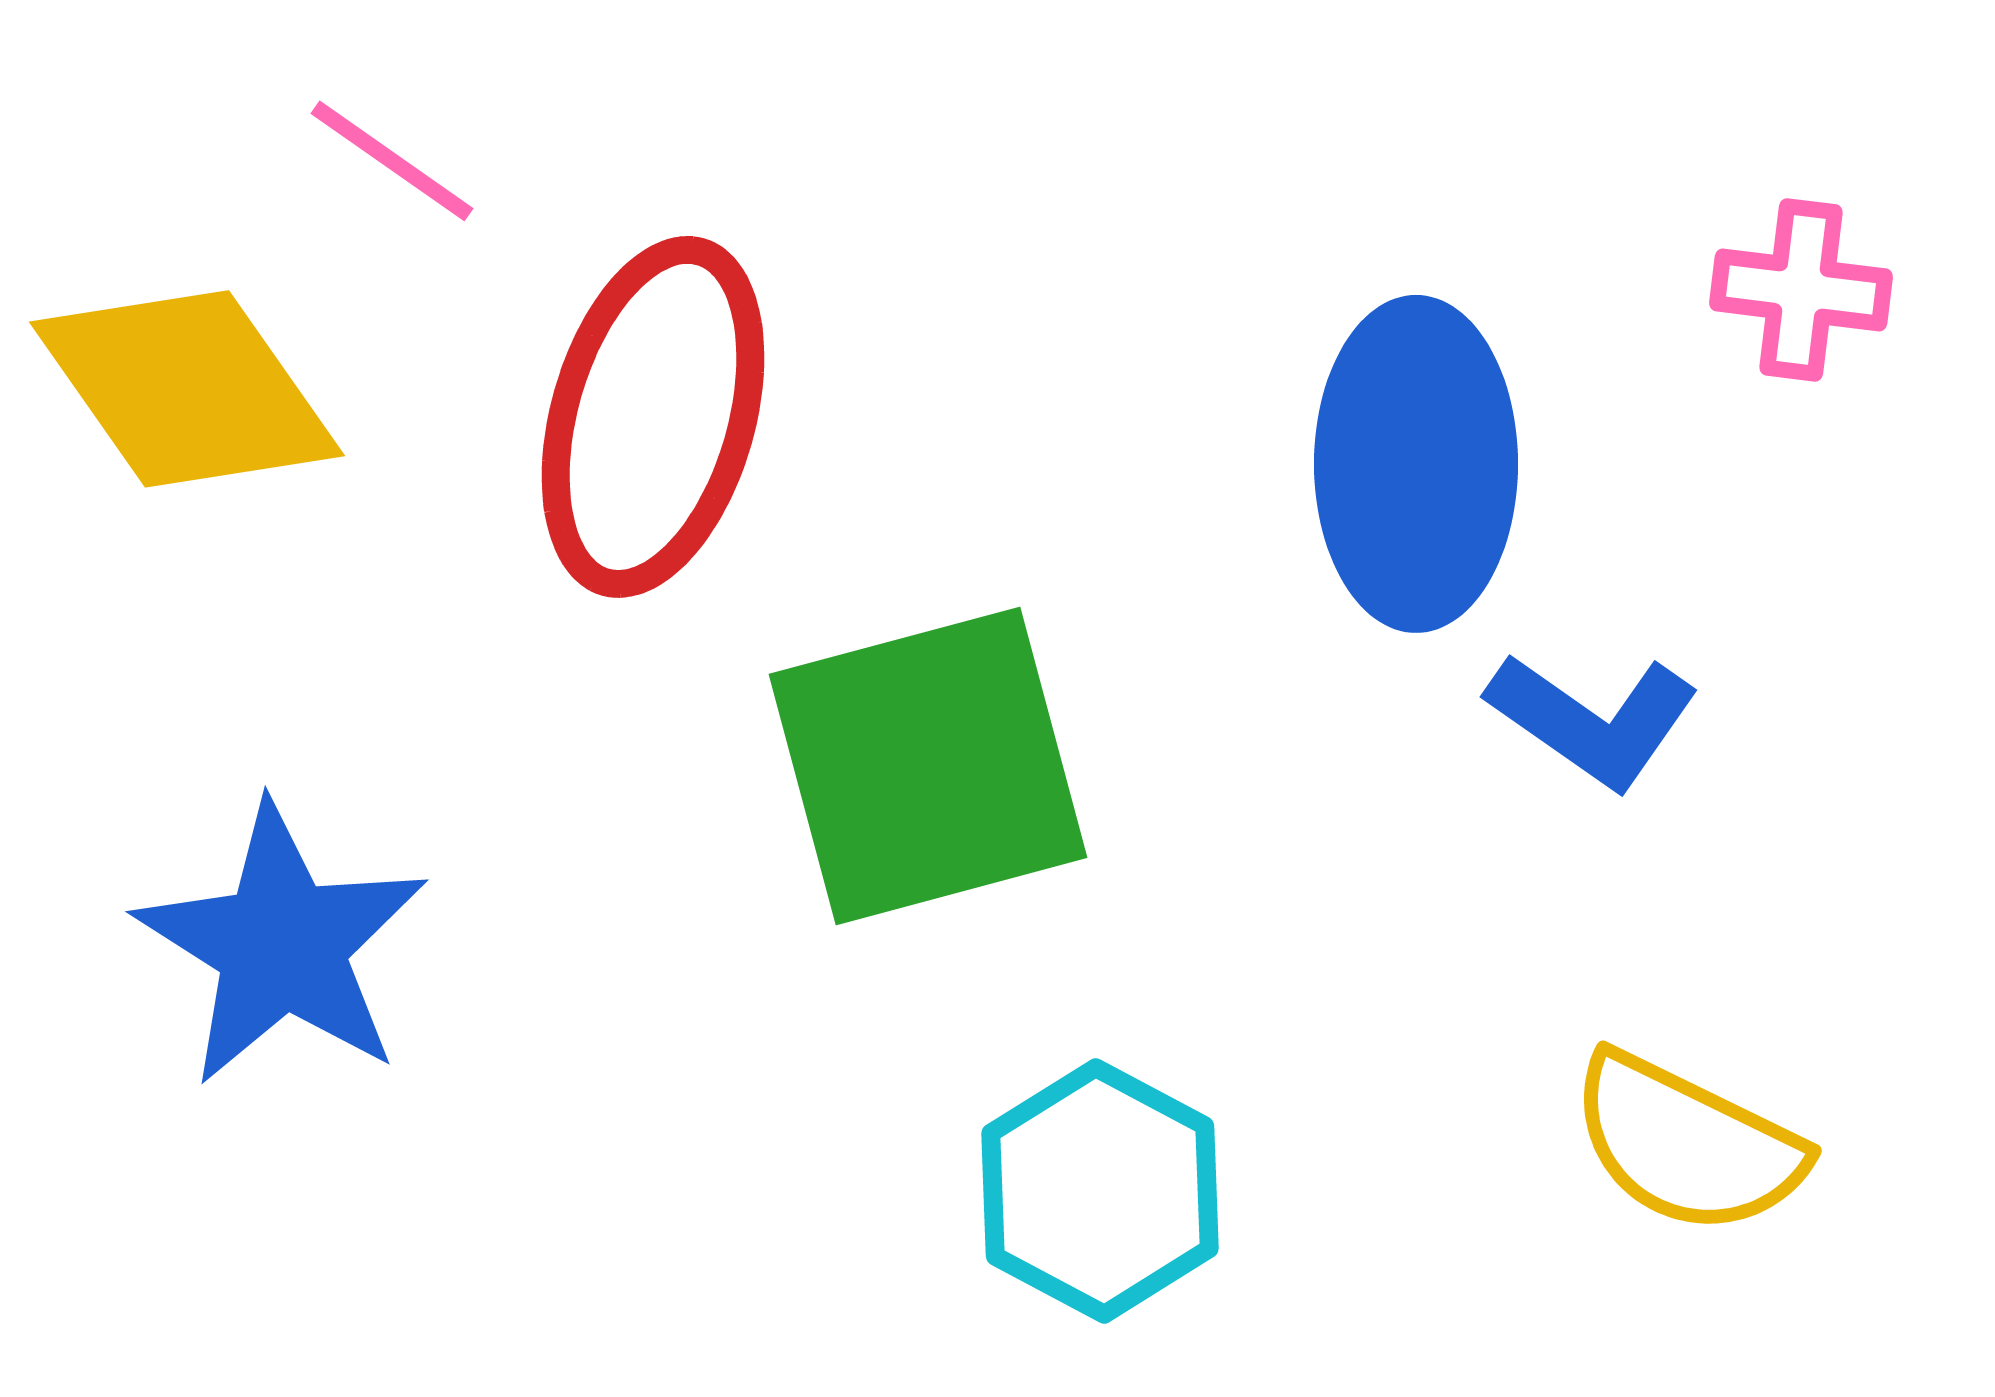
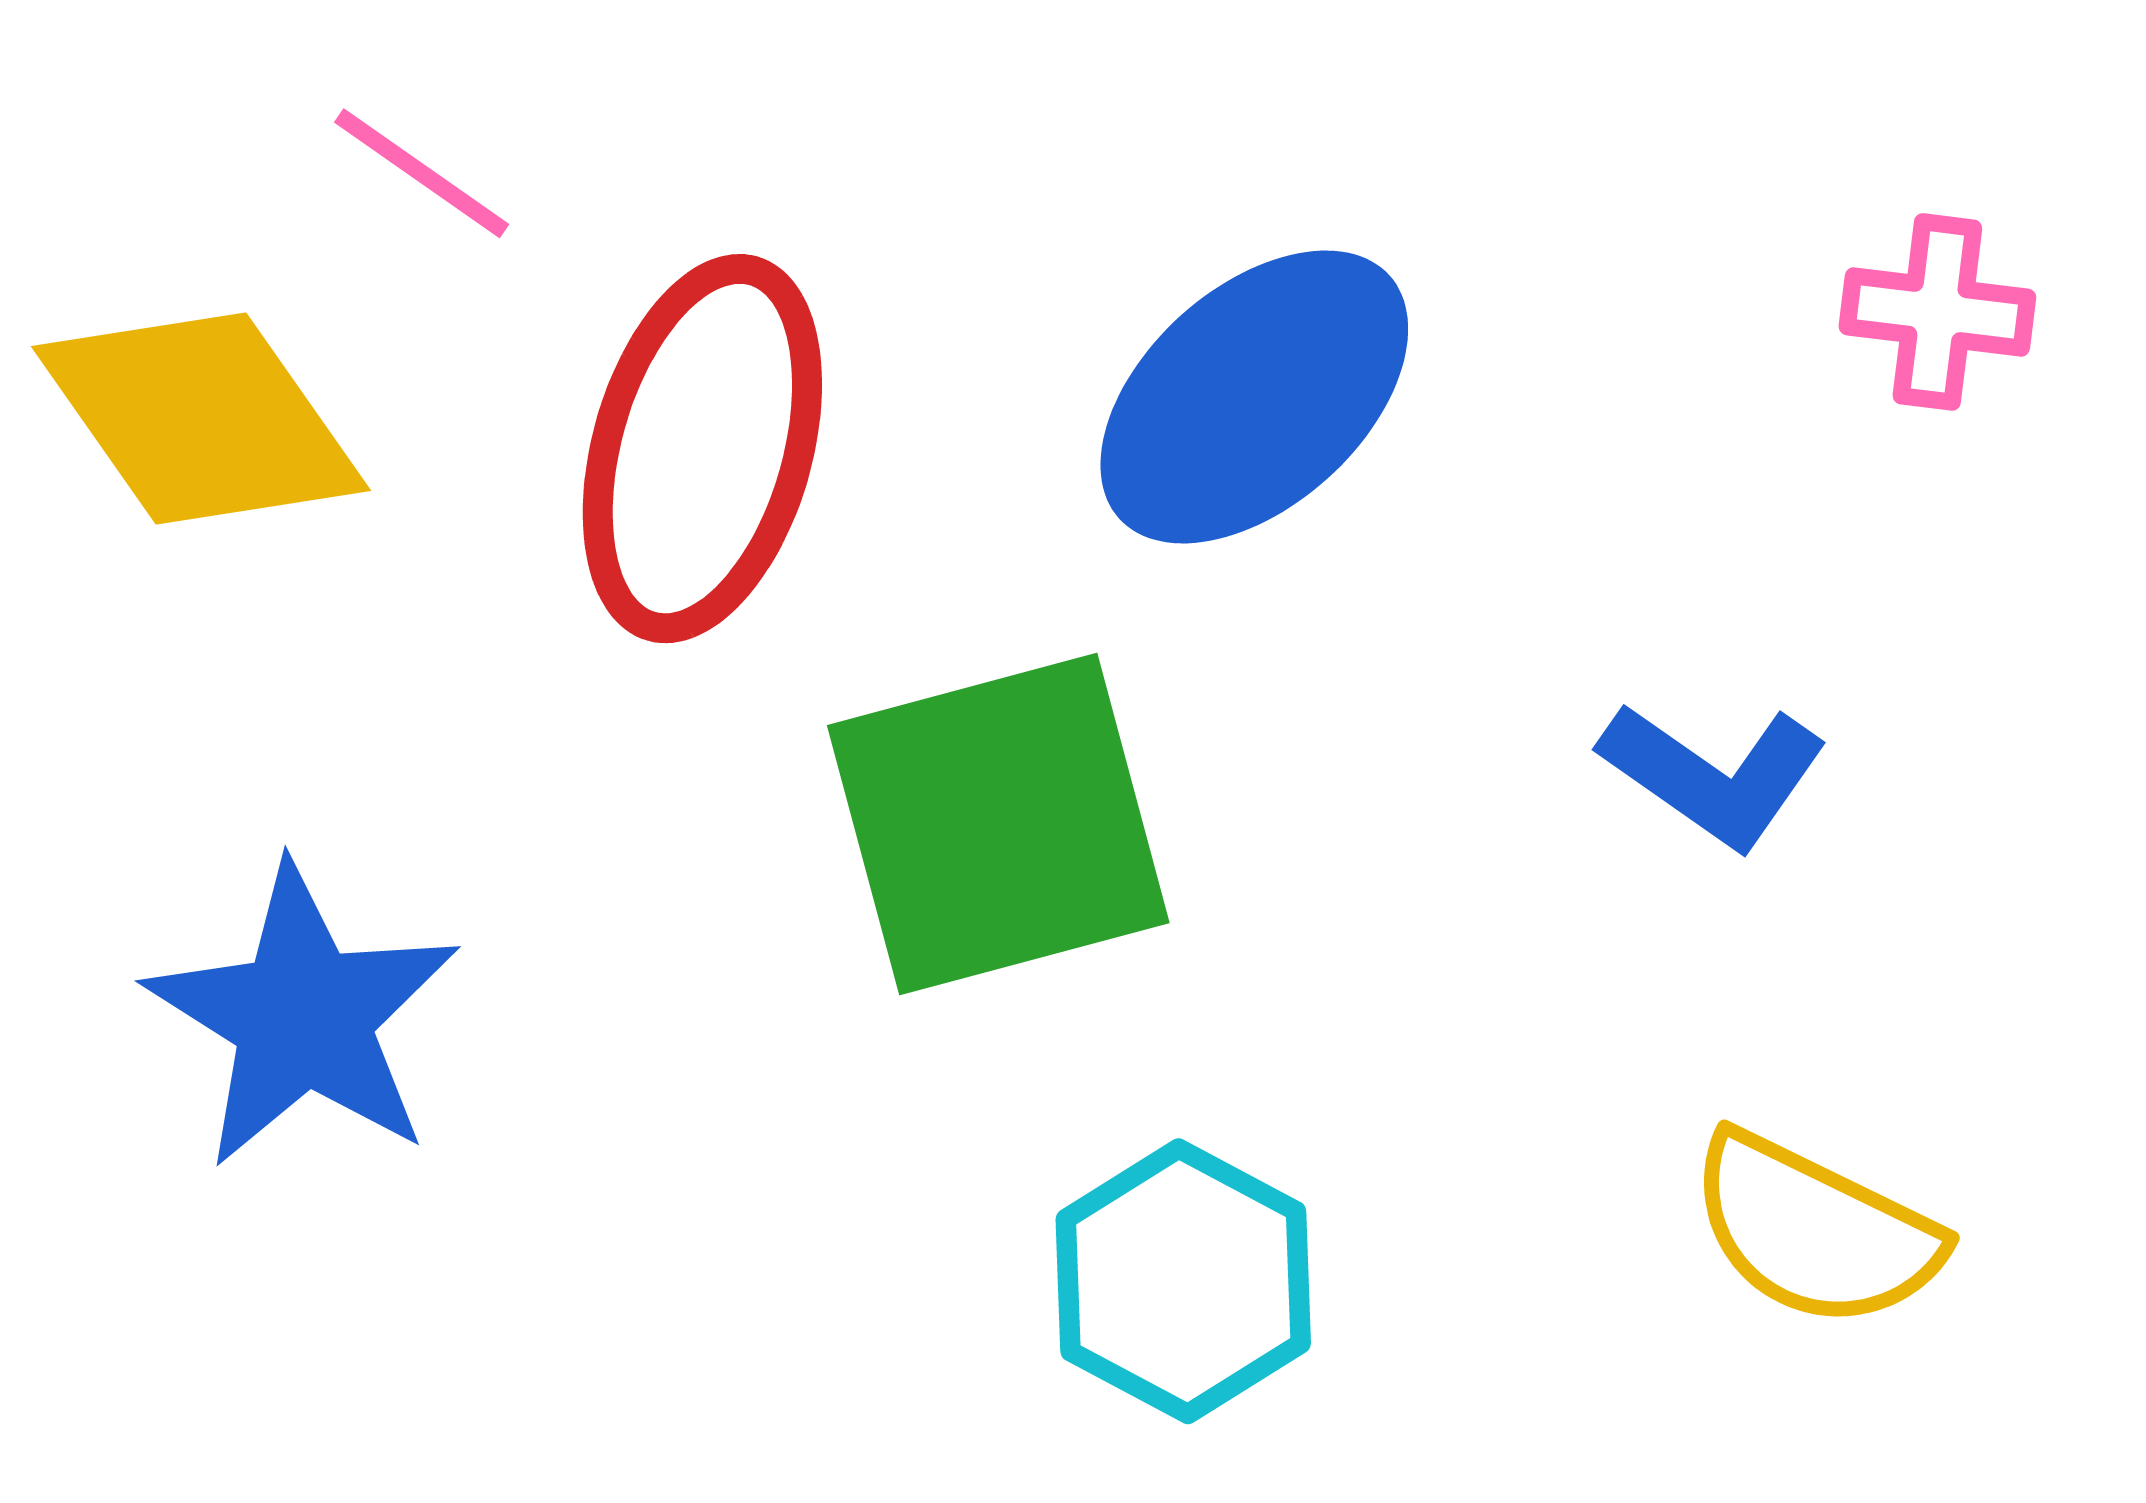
blue ellipse: (1416, 464) -> (1254, 397), moved, turned 48

